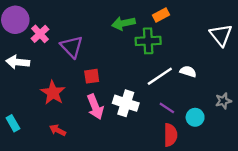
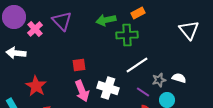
purple triangle: (72, 47) -> (62, 21), moved
white semicircle: (188, 71) -> (179, 78), moved
red star: (53, 93) -> (36, 86), moved
gray star: (223, 101) -> (159, 80), moved

